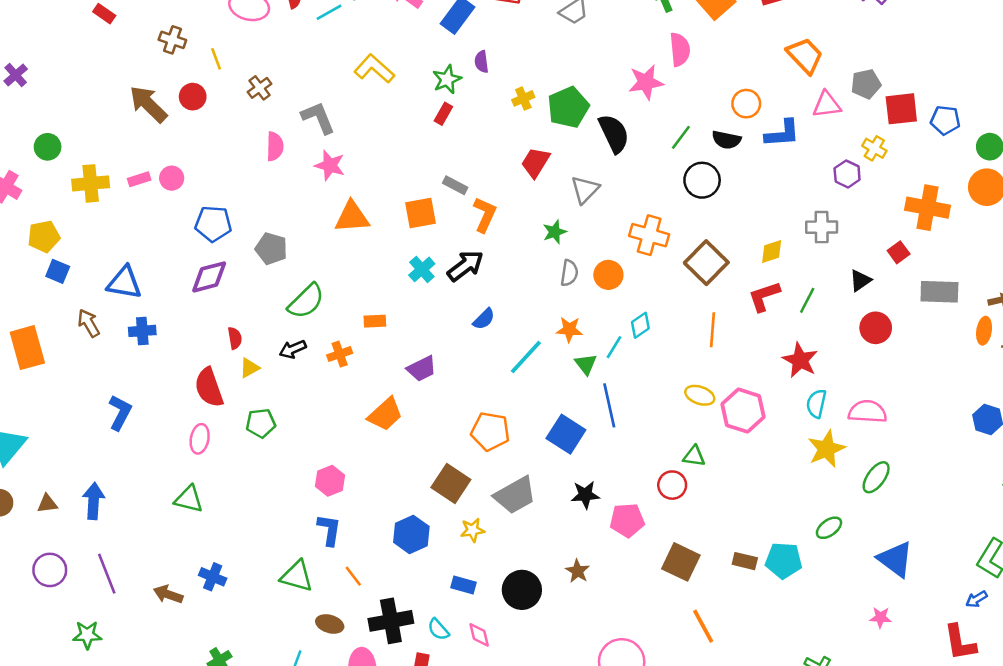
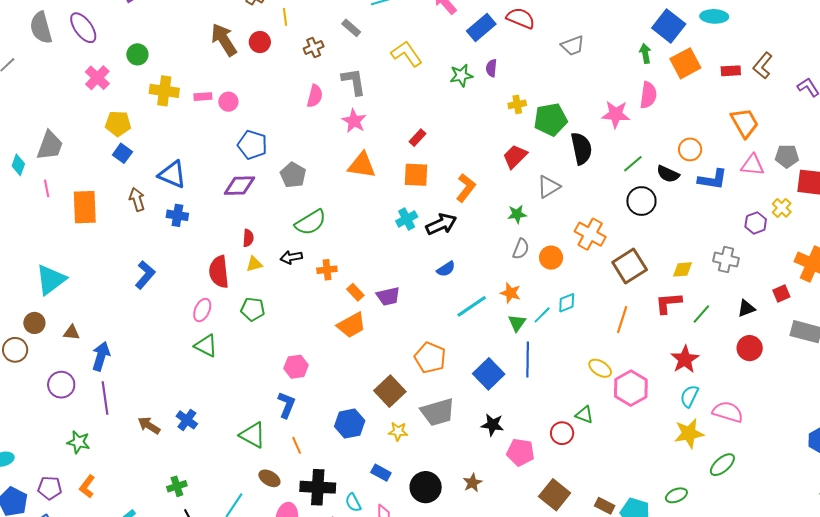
red rectangle: (443, 114) -> (417, 138), moved
gray rectangle: (455, 185) -> (351, 28), moved
orange rectangle: (375, 321) -> (355, 292), moved, turned 36
green triangle: (189, 499) -> (206, 346), moved
blue arrow: (94, 501) -> (101, 356), moved

